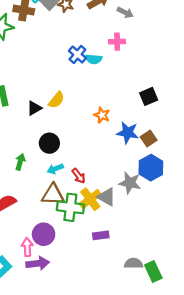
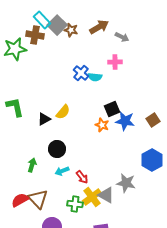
black square: (149, 96) -> (112, 109), moved
blue star: (128, 133) -> (125, 121), moved
brown square: (149, 139) -> (153, 120), moved
blue hexagon: (151, 168) -> (152, 160), moved
brown triangle: (53, 195) -> (38, 199), moved, turned 45
green cross: (70, 207) -> (75, 204), size x0.7

